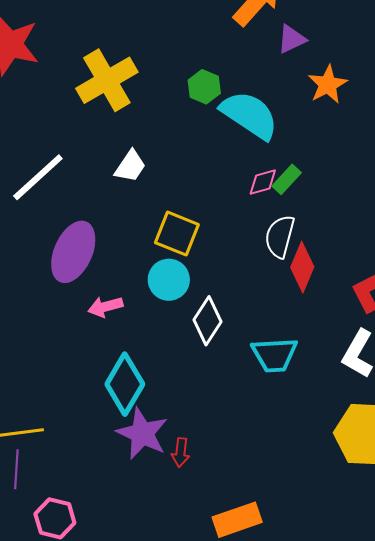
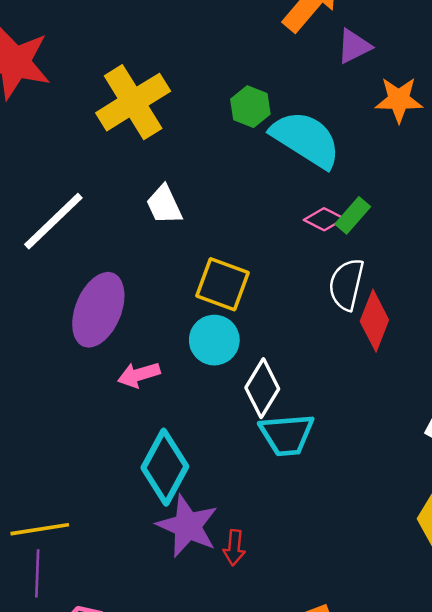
orange star: (328, 84) -> (399, 100), turned 30
white trapezoid: (130, 166) -> (164, 205), turned 123
pink diamond: (263, 182) -> (324, 219), turned 44
cyan trapezoid: (275, 355) -> (287, 435), moved

